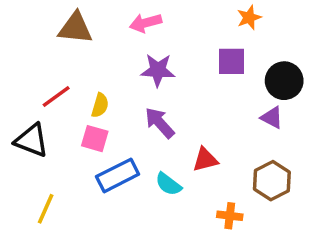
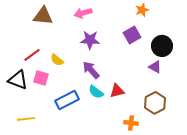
purple square: (232, 61) -> (132, 35), turned -30
yellow semicircle: (100, 105) -> (57, 60), turned 112
pink square: (95, 139) -> (41, 78), moved
cyan semicircle: (168, 184) -> (96, 92), moved
yellow line: (46, 209) -> (26, 119), turned 60

